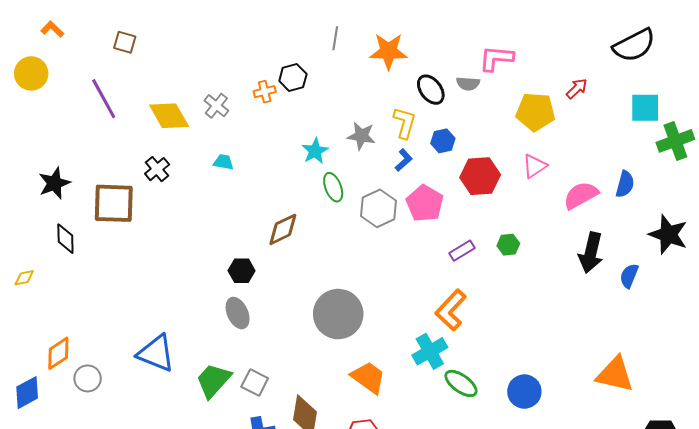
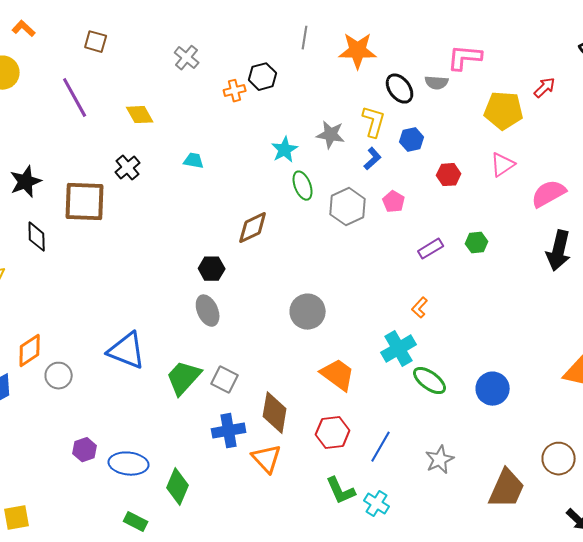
gray cross: (216, 106) -> (187, 58), moved
yellow diamond: (169, 116) -> (140, 115), size x0.7
red hexagon: (480, 176) -> (449, 175), size x0.6
pink pentagon: (425, 203) -> (394, 202), size x0.6
orange L-shape: (451, 310) -> (420, 308), size x0.5
gray circle: (338, 314) -> (308, 312), size x0.7

